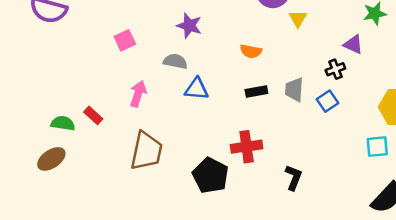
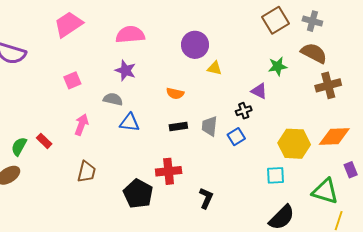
yellow triangle: (298, 19) -> (215, 68), turned -49
green semicircle: (63, 123) -> (19, 146), turned -72
brown trapezoid: (146, 151) -> (87, 172), size x0.7

